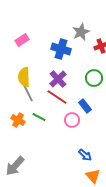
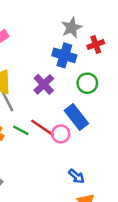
blue cross: (61, 49) -> (64, 55), moved
red line: (57, 97) -> (43, 128), moved
blue rectangle: (85, 106) -> (76, 117), size x1.5

